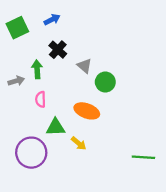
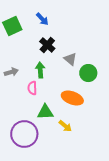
blue arrow: (52, 20) -> (42, 19), turned 72
green arrow: (37, 69) -> (40, 70), moved

